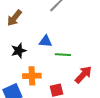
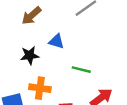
blue triangle: (46, 41) -> (56, 41), moved

